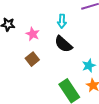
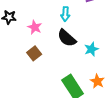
cyan star: (89, 66) -> (91, 49), moved

